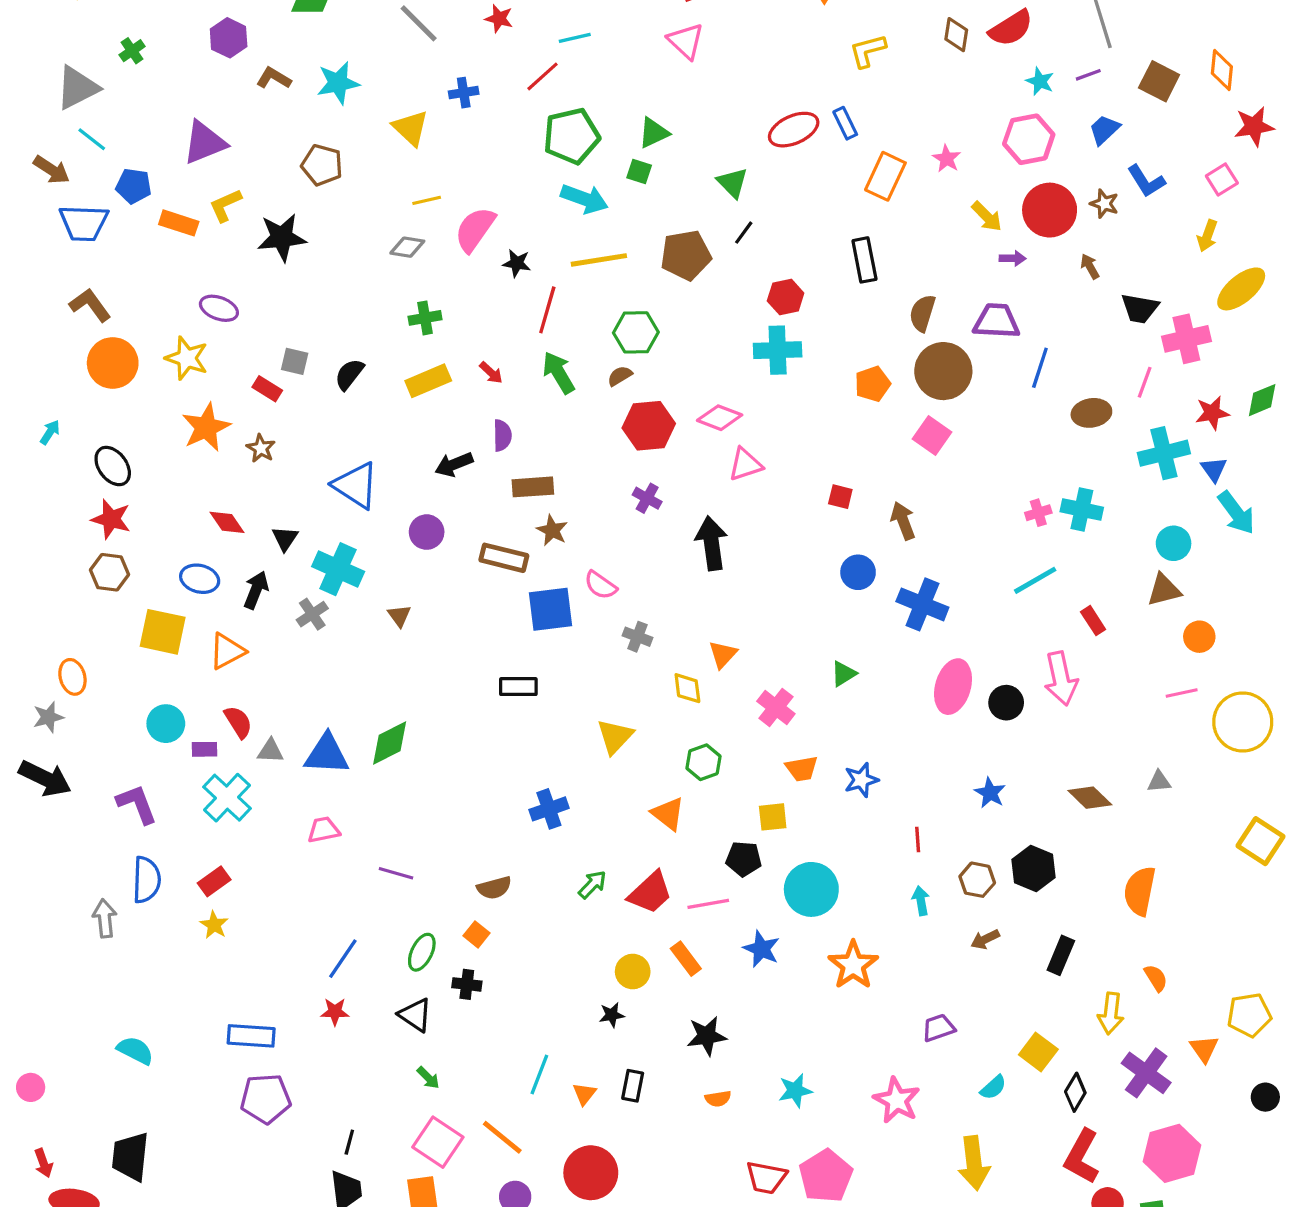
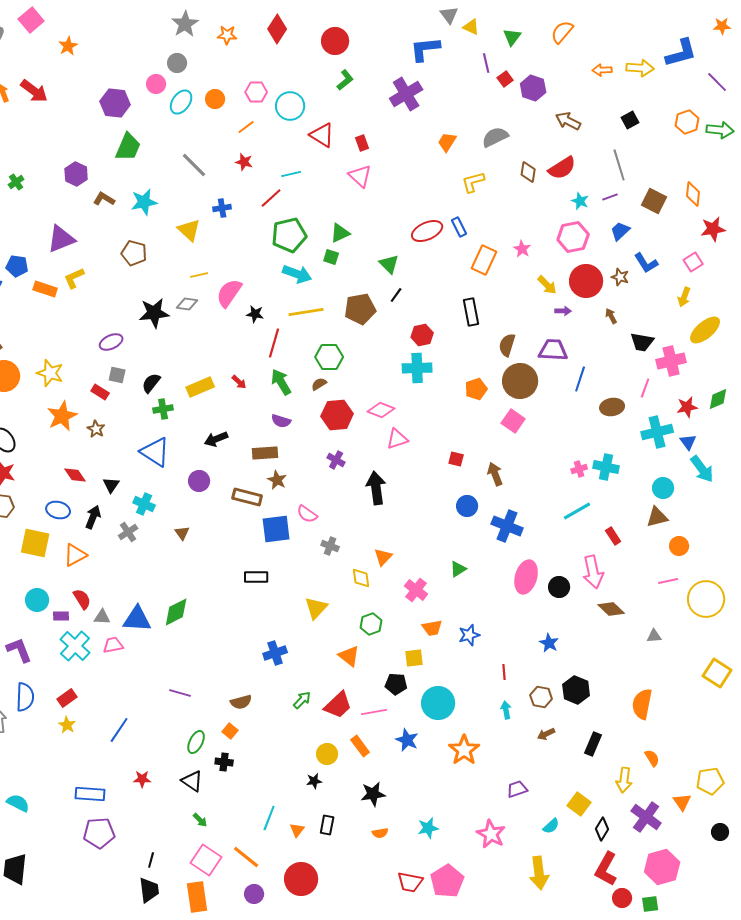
black star: (282, 237) -> (154, 313), moved
purple ellipse: (219, 308) -> (111, 342), moved, turned -45
green cross: (425, 318) -> (163, 409), moved
purple semicircle: (502, 435) -> (281, 421), moved, turned 108
cyan cross: (338, 569) -> (144, 504), size x0.7
brown diamond: (1090, 798) -> (611, 609), moved
pink trapezoid: (324, 830) -> (113, 645), moved
blue line: (343, 959) -> (119, 730), moved

